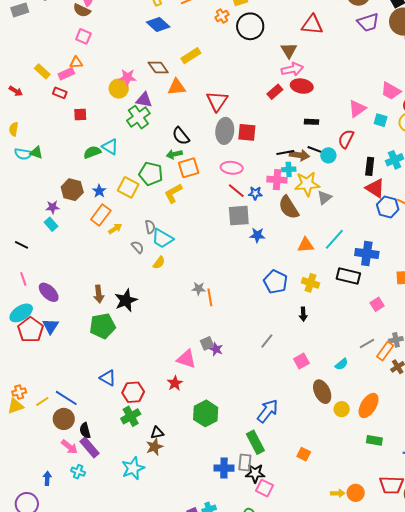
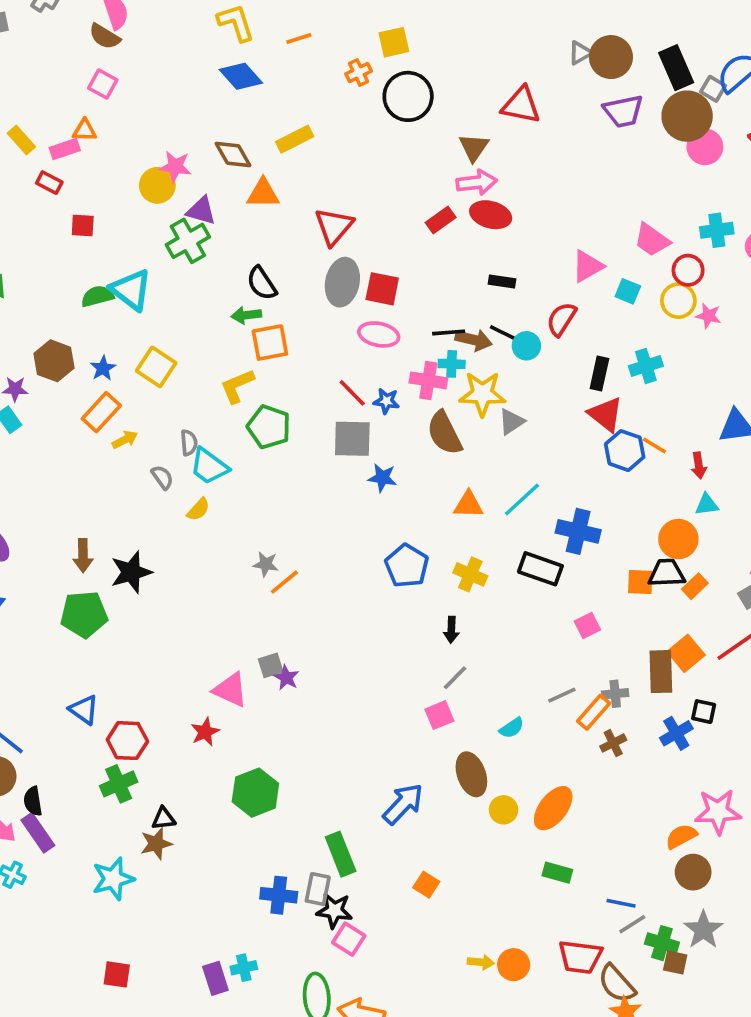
cyan triangle: (110, 147) -> (131, 290), size x1.4
pink ellipse: (232, 168) -> (379, 334), moved
green pentagon: (151, 174) -> (269, 427), moved
orange line: (210, 297) -> (284, 582), turned 54
gray line: (267, 341) -> (455, 678), moved
blue arrow: (268, 411) -> (403, 804), moved

